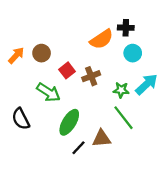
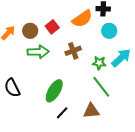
red square: (67, 70) -> (52, 27), moved
green arrow: (48, 92) -> (38, 52), moved, turned -35
brown triangle: (102, 138) -> (91, 111), moved

